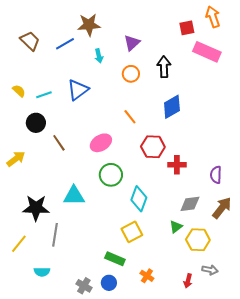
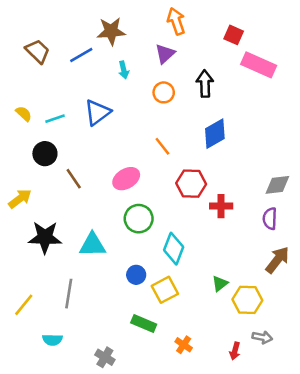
orange arrow: (213, 17) -> (176, 21), moved
red square: (187, 28) -> (234, 35), turned 35
gray diamond: (190, 204) -> (277, 185), moved
black star: (36, 208) -> (45, 237), moved
blue circle: (109, 283) -> (136, 275), moved

